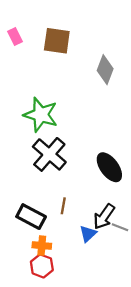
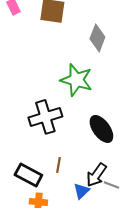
green star: (41, 115) -> (76, 80), moved
black cross: (49, 154) -> (45, 117), turned 32

